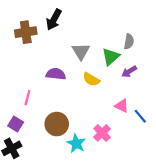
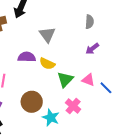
green triangle: (111, 57) -> (65, 79), moved
yellow semicircle: (91, 79) -> (47, 64), moved

